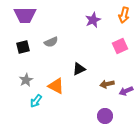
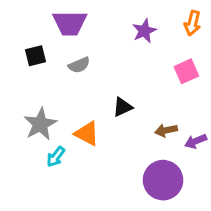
purple trapezoid: (25, 15) -> (70, 23), moved
black square: (23, 47) -> (36, 56), moved
gray star: (26, 80) -> (40, 124), size x1.5
purple circle: (105, 116) -> (163, 180), size x1.6

